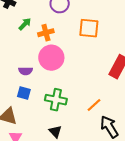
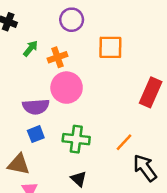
purple semicircle: (26, 71) -> (36, 107), size x1.5
blue square: (24, 93) -> (36, 134), turned -32

